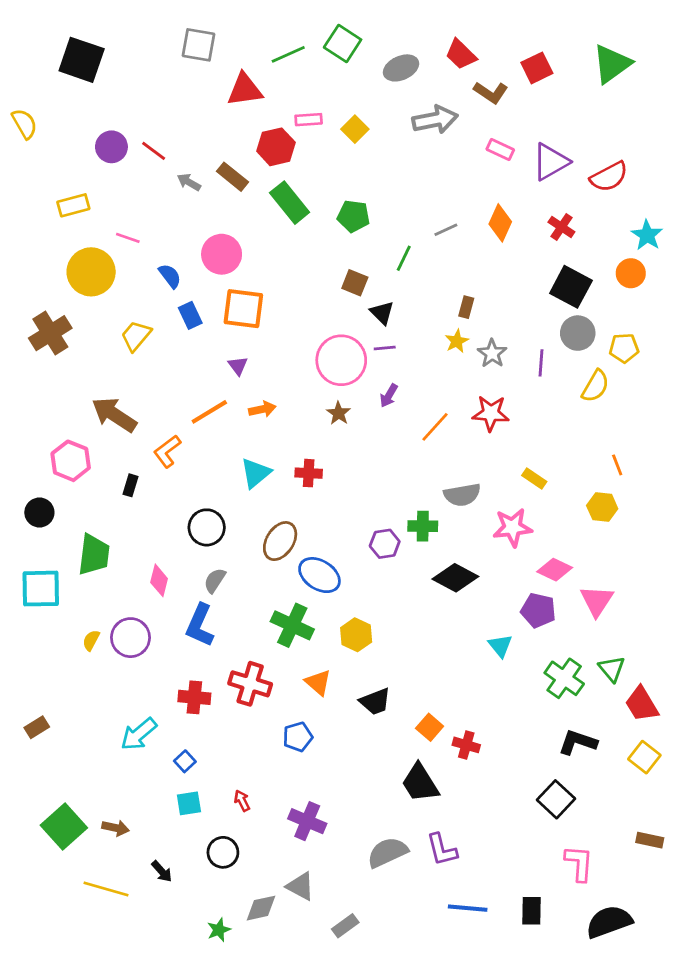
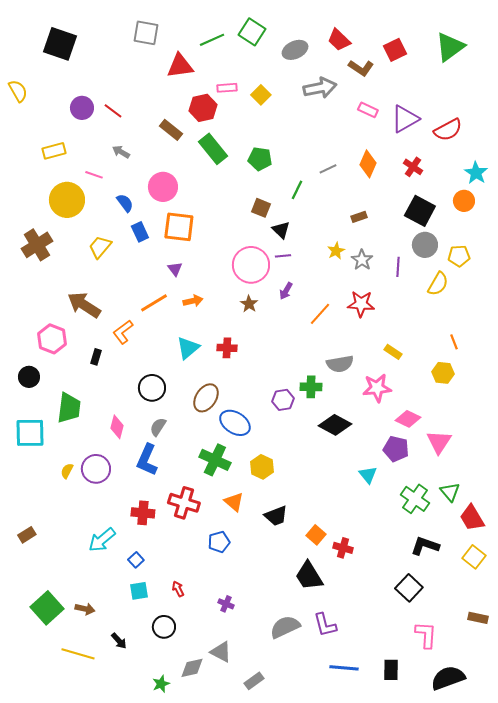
gray arrow: (189, 182) -> (121, 152), moved
brown rectangle: (466, 307) -> (359, 217), moved, turned 56
purple cross: (307, 821) -> (226, 604), size x0.6

